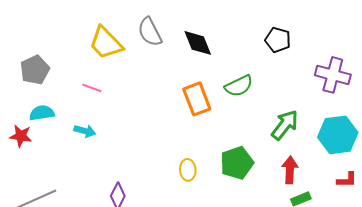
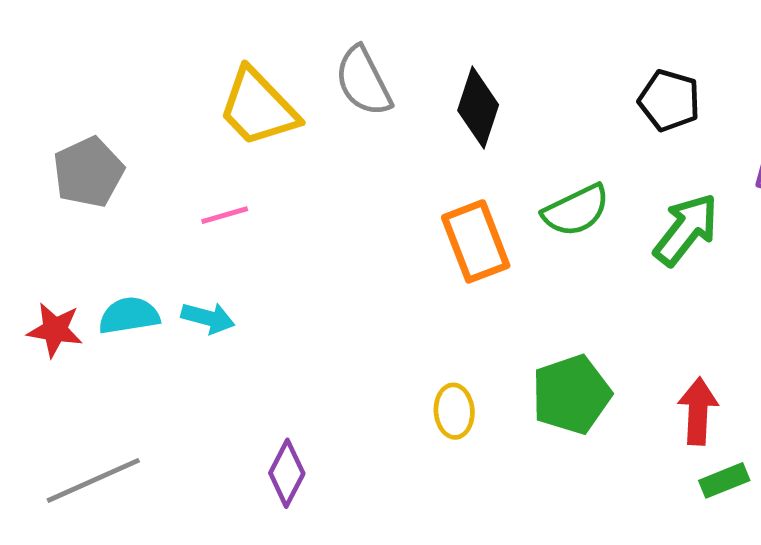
black diamond: (198, 43) -> (478, 108), turned 40
pink line: (92, 88) -> (225, 215), turned -36
cyan semicircle: (42, 113) -> (129, 316), moved
green arrow: (285, 125) -> (686, 229), moved

